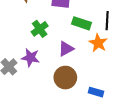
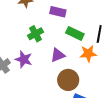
orange star: (98, 43) -> (88, 54), turned 30
brown circle: (65, 78) -> (68, 80), moved

